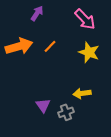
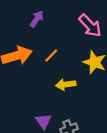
yellow arrow: (82, 93) -> (66, 84), moved

